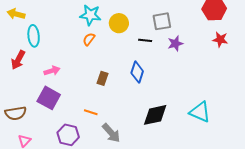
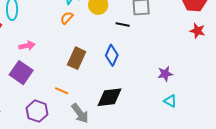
purple star: (175, 43) -> (165, 74), moved
brown rectangle: (103, 78) -> (77, 58), size x1.5
cyan triangle: (200, 112) -> (170, 101), size x0.6
black diamond: (155, 115) -> (109, 97), moved

